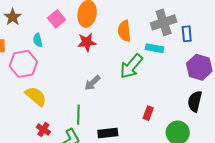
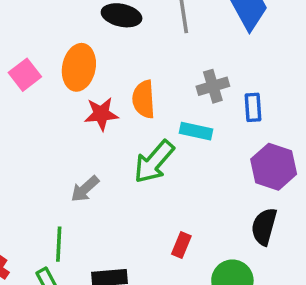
gray cross: (164, 22) -> (213, 86), size x0.7
red star: (87, 42) -> (101, 114), moved

